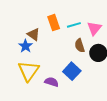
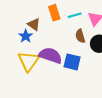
blue square: (72, 71) -> (72, 62), turned -30
purple semicircle: (52, 82) -> (50, 55), moved, size x1.6

